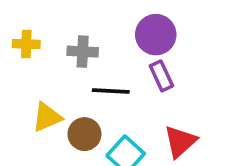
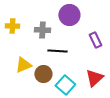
purple circle: (156, 35) -> (69, 15), moved
purple rectangle: (161, 76) -> (95, 40), moved

